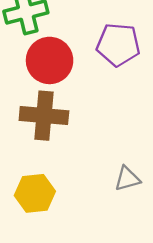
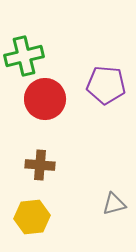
brown cross: (44, 116) -> (40, 165), moved, size x0.7

